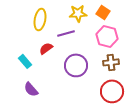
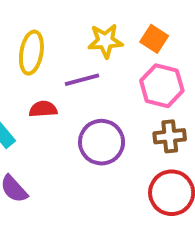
red semicircle: (46, 48) -> (43, 109), turned 32

